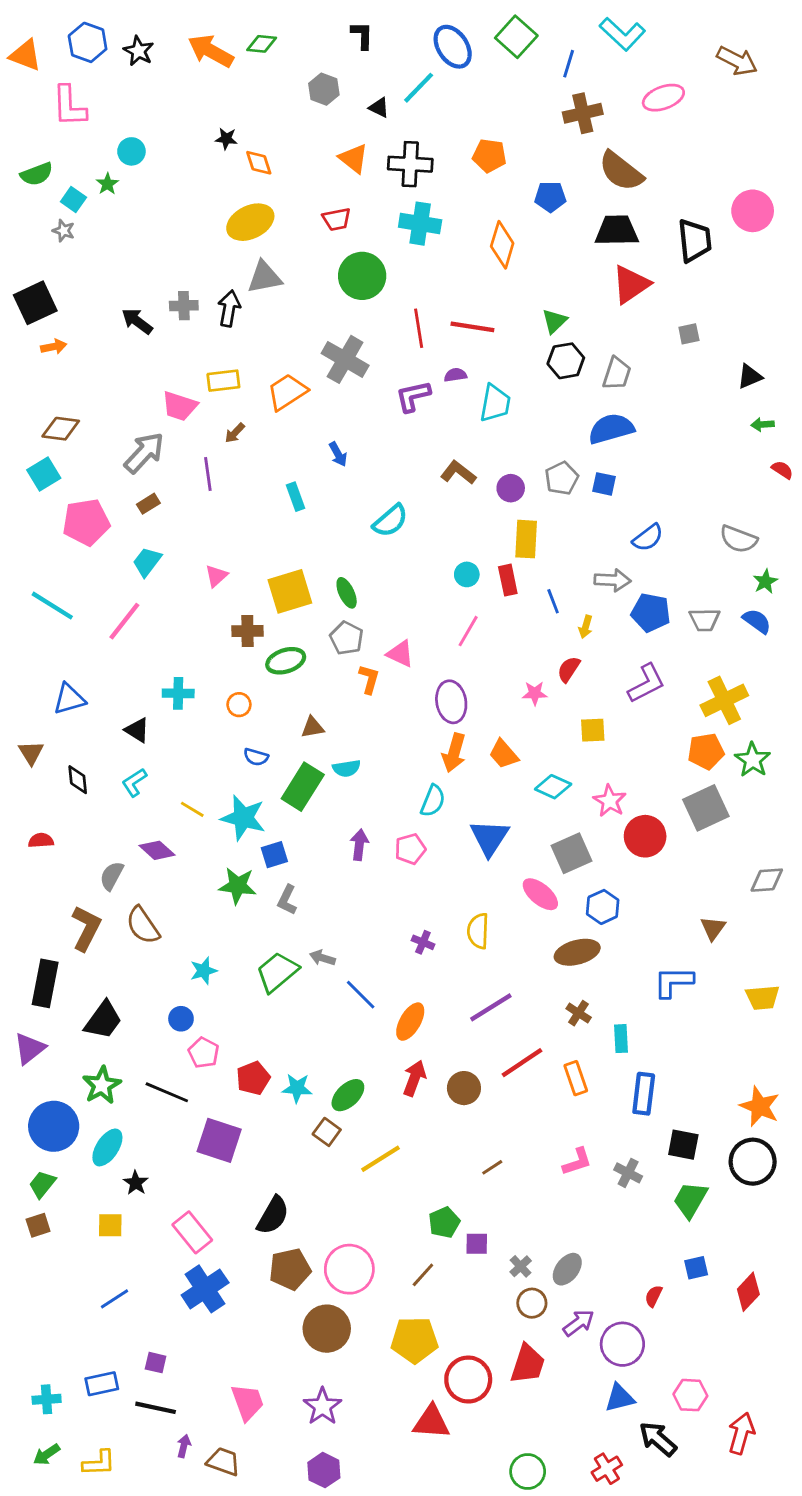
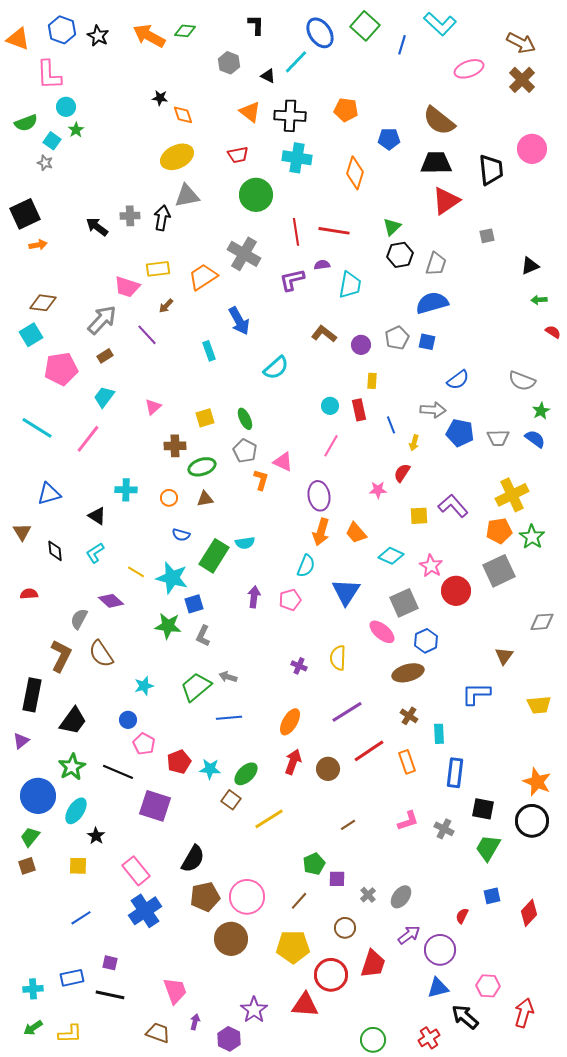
brown cross: (583, 113) -> (522, 80), moved, turned -32
cyan circle: (131, 151) -> (66, 107), moved
blue arrow: (338, 454) -> (239, 321), size x1.6
purple line: (208, 474) -> (147, 335), turned -35
yellow rectangle: (526, 539) -> (372, 381), size x0.6
yellow square: (290, 591) -> (205, 418), size x0.6
purple L-shape: (646, 683) -> (453, 506), moved, turned -104
brown triangle: (313, 727) -> (205, 499), moved
blue line: (361, 995) -> (229, 718), moved, turned -50
purple triangle: (30, 1048) -> (21, 741), size x0.7
brown circle: (532, 1303) -> (345, 928), moved
purple star: (322, 1406) -> (254, 1010), moved
purple arrow: (184, 1446) -> (195, 1022), moved

